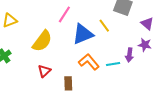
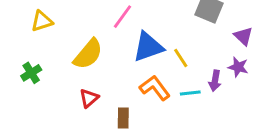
yellow line: (104, 26) -> (181, 58), moved

